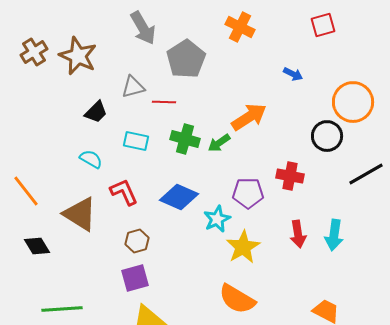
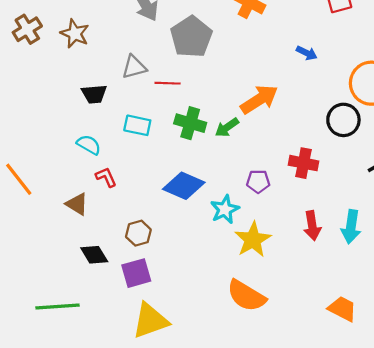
brown star: (78, 56) -> (75, 34), size x0.7
black trapezoid: (96, 112) -> (94, 94), turned 40
red L-shape: (124, 192) -> (106, 177), moved, size x0.7
purple pentagon: (248, 193) -> (258, 181), size x0.7
brown triangle: (80, 214) -> (77, 204), size x0.6
black diamond: (37, 246) -> (94, 255), moved

